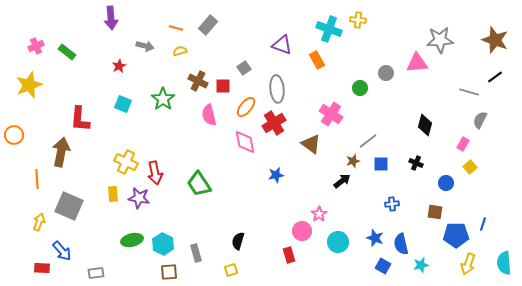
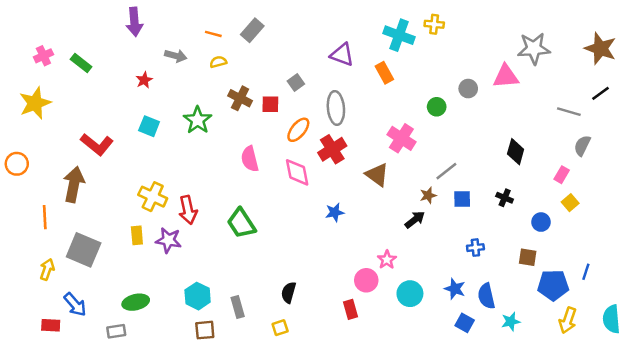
pink semicircle: (209, 115) -> (250, 159), moved
red L-shape: (80, 119) -> (97, 144), turned -56
green ellipse: (132, 240) -> (136, 302), moved

